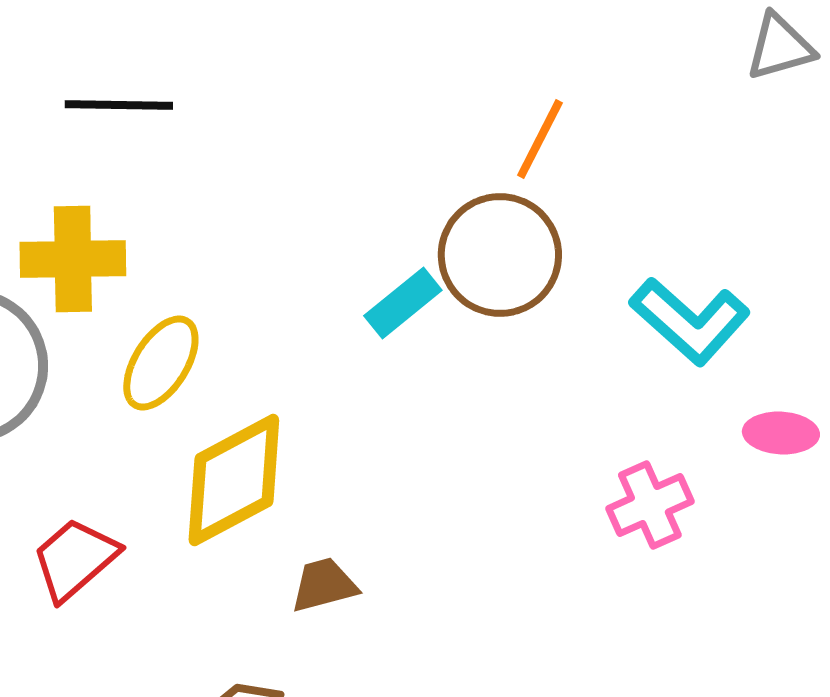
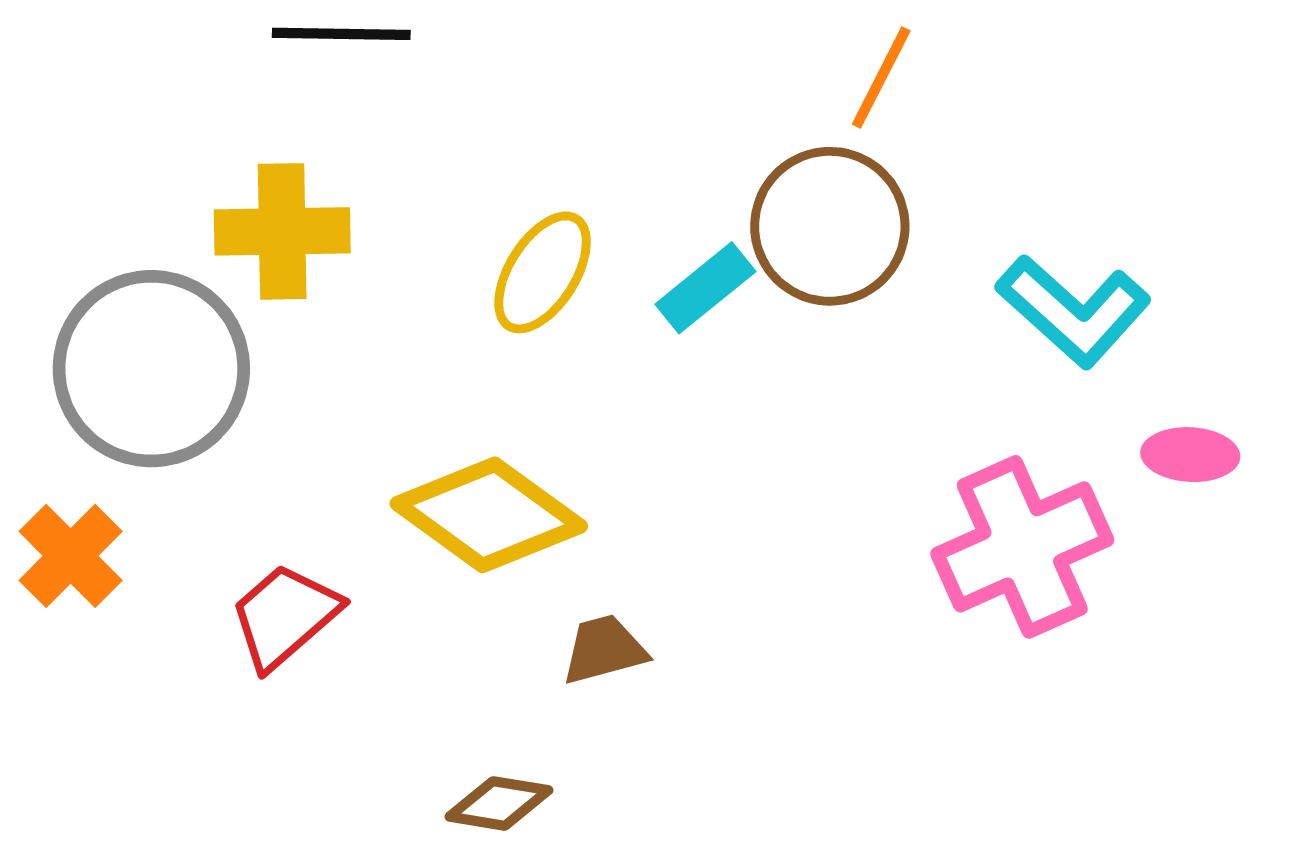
yellow ellipse: (161, 363) -> (543, 272), moved
yellow diamond: (234, 480) -> (489, 515), turned 64
pink cross: (650, 505) -> (1022, 547), size x1.6

